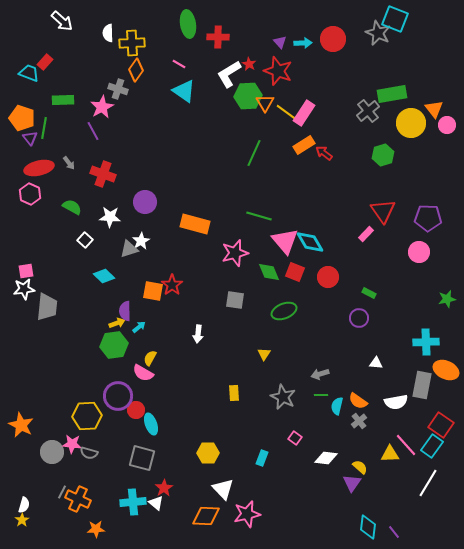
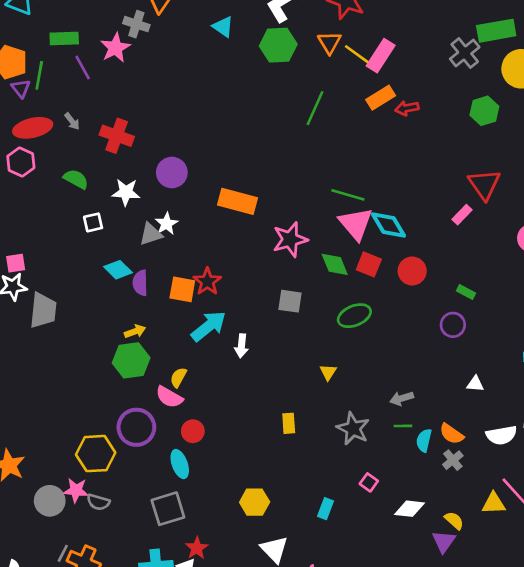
cyan triangle: (184, 91) -> (223, 27), size x0.7
green hexagon: (248, 96) -> (278, 45), moved
purple line: (93, 131) -> (83, 67), moved
red arrow: (324, 153) -> (407, 108), turned -48
green line: (259, 216) -> (348, 195), moved
white square: (85, 240) -> (93, 222), turned 35
purple semicircle: (125, 311) -> (140, 283), moved
cyan arrow: (139, 327) -> (209, 326), moved, size x2.0
red circle: (136, 410) -> (193, 431), moved
gray square: (142, 458) -> (168, 509), turned -32

